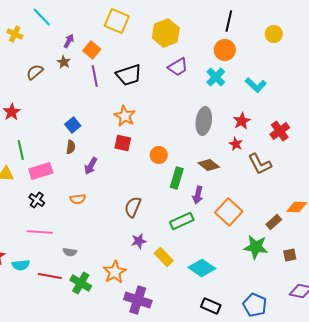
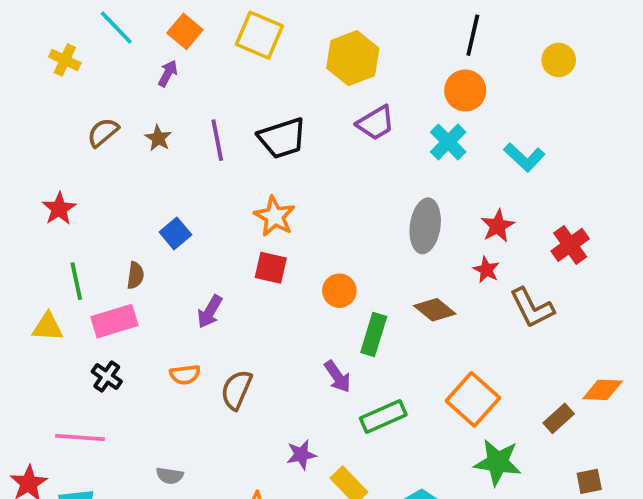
orange square: (92, 50) -> (185, 31), moved
brown star: (64, 62) -> (158, 138), moved
brown semicircle: (71, 147) -> (135, 275), moved
purple arrow: (198, 195) -> (337, 376), moved, turned -48
brown semicircle: (133, 207) -> (236, 390), moved
pink line: (40, 232) -> (80, 438), moved
green star: (256, 247) -> (498, 462), moved

